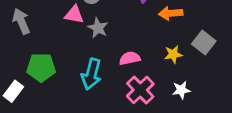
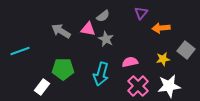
gray arrow: (21, 21) -> (61, 31), moved, turned -36
white star: (181, 90) -> (169, 86), size x1.6

